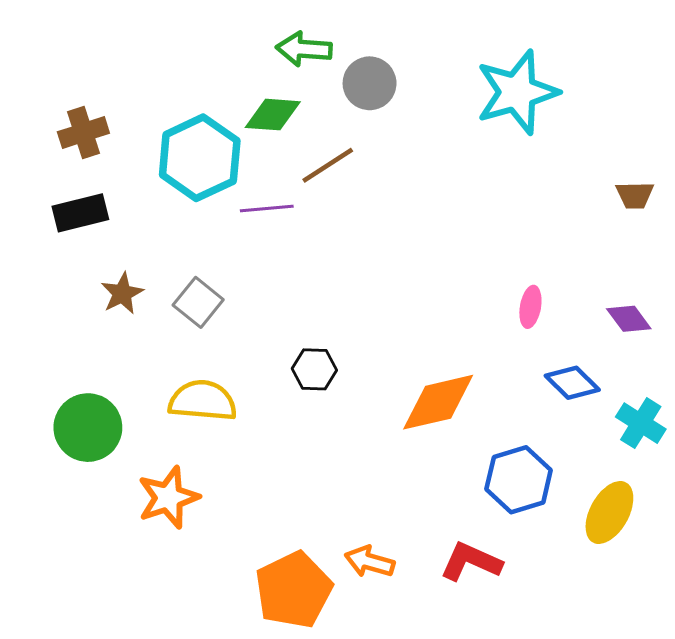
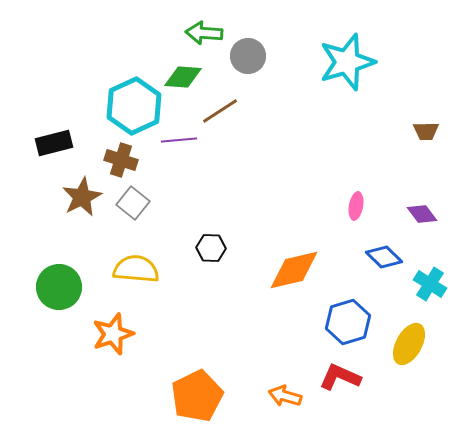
brown cross: (83, 132) -> (121, 160), moved, turned 36
brown star: (122, 293) -> (82, 197), size x1.4
orange arrow: (370, 562) -> (285, 396), moved
red L-shape: (471, 562) -> (340, 377), moved

